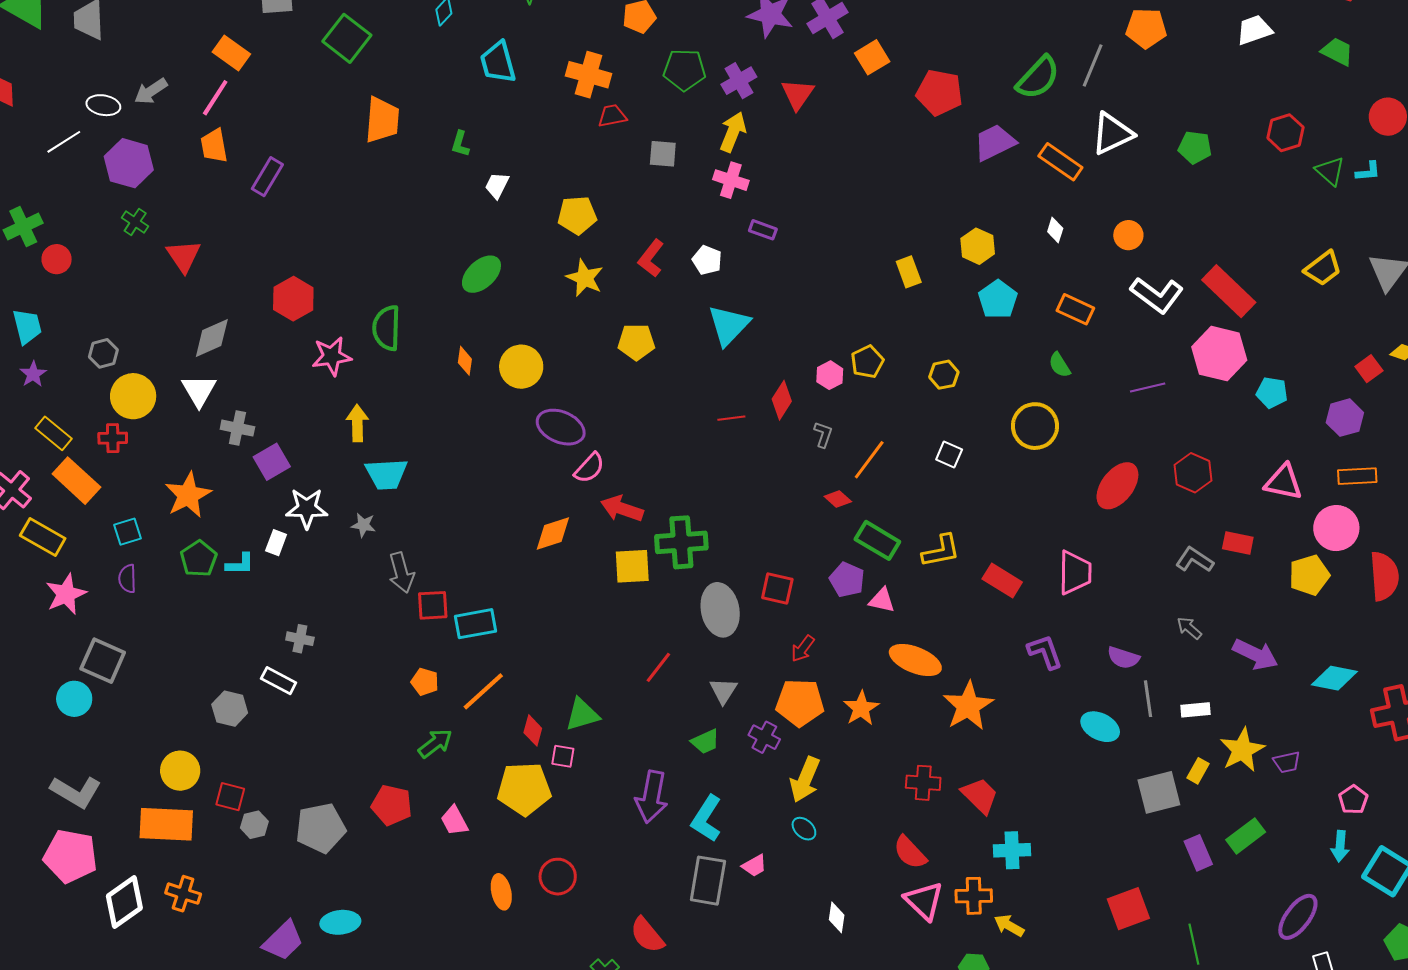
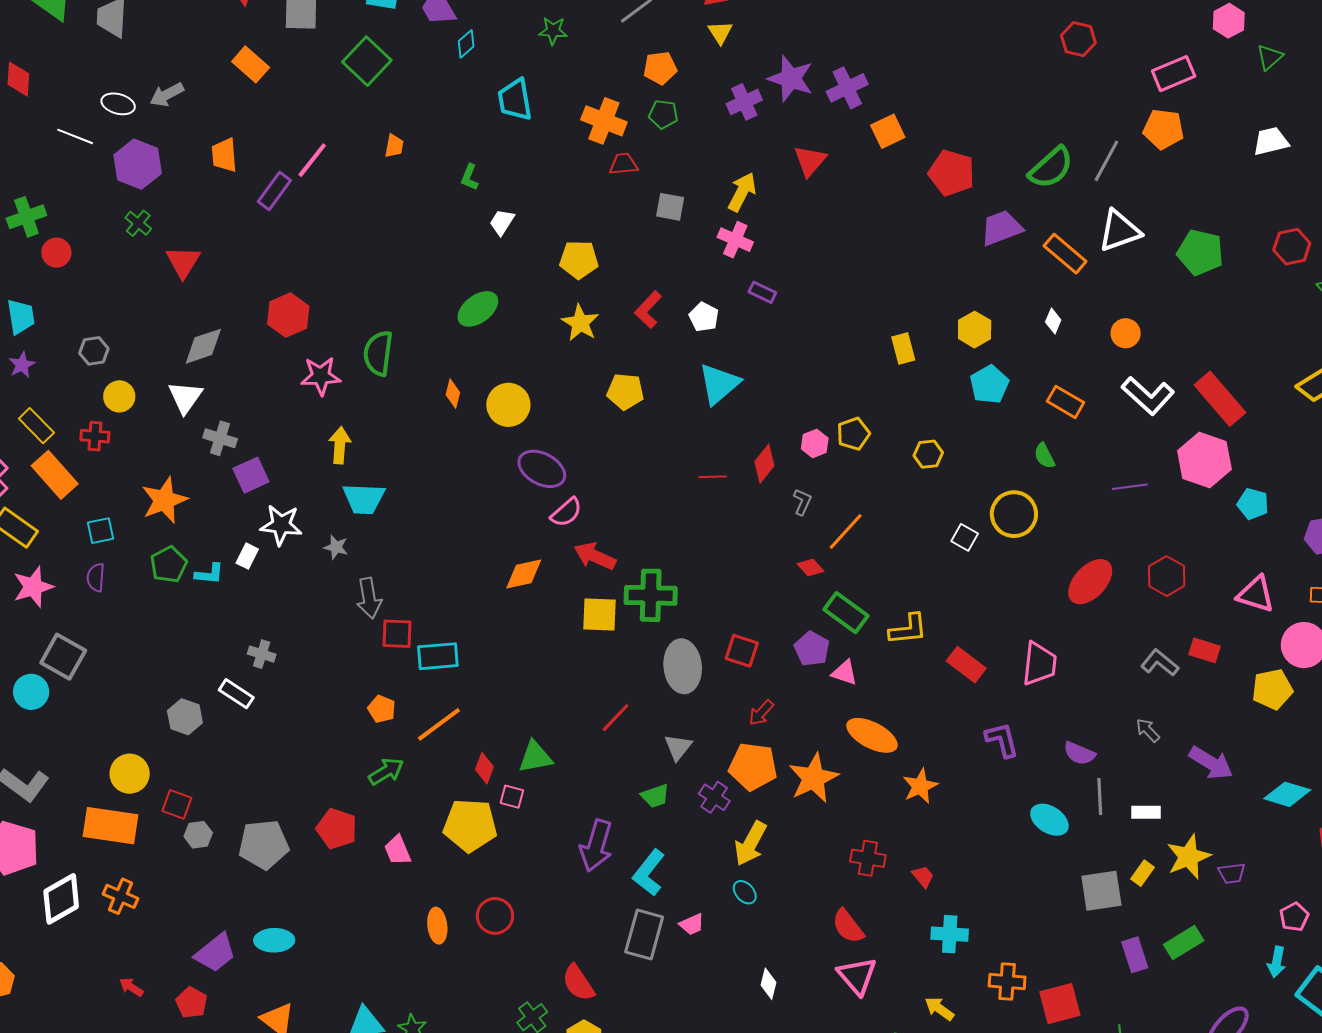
green pentagon: (684, 70) -> (663, 114), moved, size x0.7
purple cross: (739, 81) -> (744, 102), moved
pink line: (215, 98) -> (312, 160), moved
orange trapezoid: (382, 120) -> (394, 146), size x0.5
white line: (64, 142) -> (75, 136), turned 48
green pentagon: (1195, 147) -> (1200, 252), size x1.4
yellow circle: (133, 396) -> (119, 396), size x0.7
white square: (949, 455) -> (965, 537), moved
orange star: (968, 706) -> (920, 786), size x0.7
orange star: (861, 708) -> (813, 778), size x1.4
red trapezoid: (980, 796) -> (923, 876), size x0.6
orange cross: (974, 896) -> (1007, 982), moved

